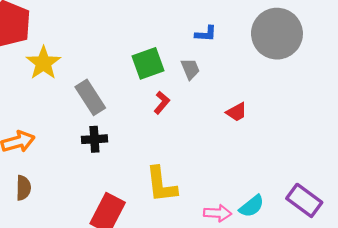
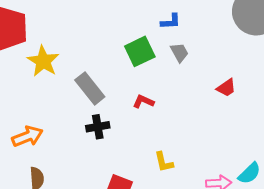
blue L-shape: (206, 34) -> (171, 21), moved
red L-shape: (162, 103) -> (143, 101), moved, turned -100
yellow L-shape: (161, 185) -> (164, 162), size x0.6

